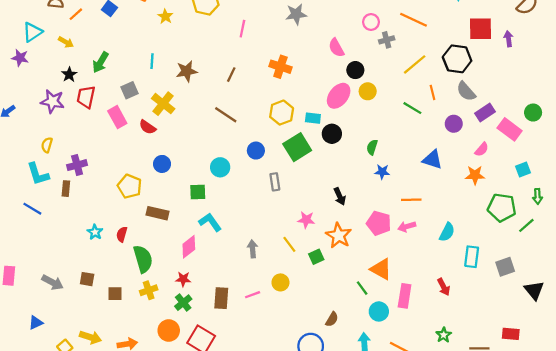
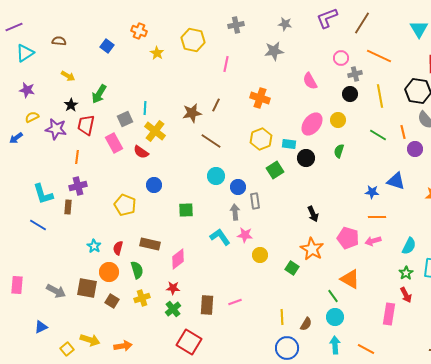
orange line: (76, 14) -> (77, 157), moved, turned -40
cyan triangle: (32, 32) -> (25, 53), moved
cyan line: (152, 61) -> (145, 108), moved
yellow line: (415, 64) -> (380, 96), turned -60
black circle: (355, 70) -> (350, 94), moved
brown star: (187, 71) -> (192, 113), moved
orange line: (432, 92) -> (403, 132), moved
yellow semicircle: (47, 145) -> (32, 117), moved, turned 48
green square: (297, 147) -> (275, 170), size x0.7
green semicircle: (372, 147) -> (339, 151), moved
blue circle: (256, 151) -> (238, 187), moved
cyan circle: (220, 167) -> (216, 176), moved
blue star: (382, 172) -> (372, 192), moved
brown rectangle: (158, 213) -> (150, 244), moved
pink star: (306, 220) -> (245, 235), moved
cyan L-shape: (210, 222) -> (220, 237), moved
yellow line: (289, 244) -> (282, 317), moved, turned 35
gray arrow: (253, 249) -> (235, 212), moved
green square: (316, 257) -> (292, 268), turned -32
green semicircle: (143, 259) -> (137, 270), size x0.7
brown square: (87, 279) -> (87, 288), size x1.5
yellow circle: (280, 282) -> (260, 255), moved
brown square: (115, 294) -> (112, 301), turned 32
pink rectangle: (405, 296) -> (389, 314), moved
cyan circle: (379, 311) -> (335, 317), moved
orange circle: (169, 330) -> (109, 272), moved
green star: (444, 335) -> (406, 273), moved

